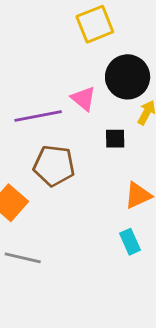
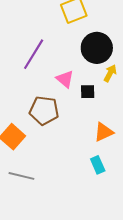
pink triangle: (83, 99) -> (65, 79), moved
purple line: (38, 116) -> (34, 54), moved, turned -48

